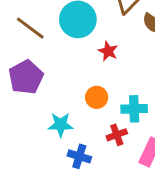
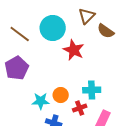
red star: (108, 51) -> (74, 50), size x1.5
orange circle: (97, 97) -> (61, 95), moved

